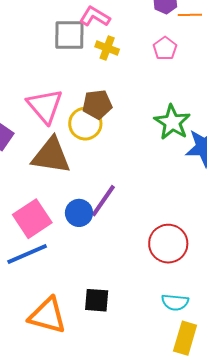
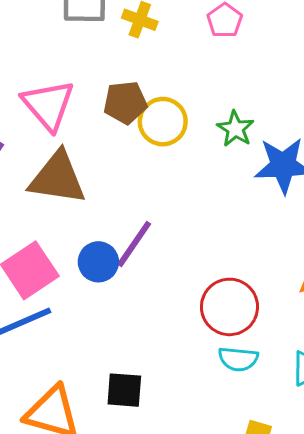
green star: (172, 122) -> (235, 129), size x0.7
yellow circle: (85, 124) -> (163, 122), moved
cyan semicircle: (175, 302) -> (238, 359), moved

